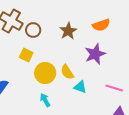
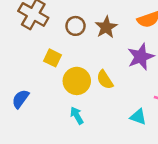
brown circle: (33, 30) -> (75, 26), moved
cyan triangle: (80, 87) -> (138, 117), moved

